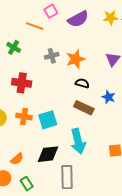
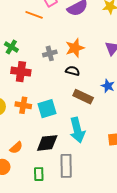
green cross: (14, 47) -> (11, 47), moved
gray cross: (52, 56) -> (50, 53), moved
black semicircle: (82, 83) -> (73, 71), moved
green rectangle: (27, 184) -> (39, 174), moved, turned 32

